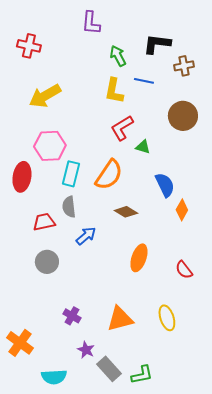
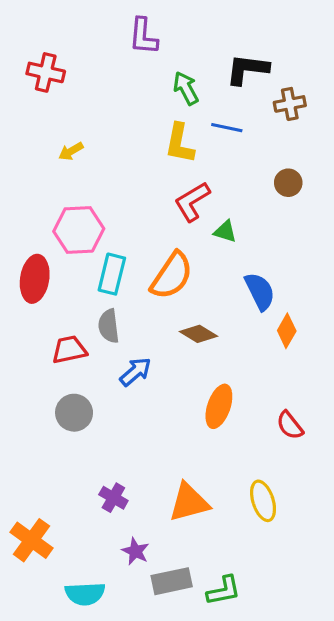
yellow arrow: (45, 96) -> (71, 151), size x0.5
brown circle: (183, 116) -> (288, 183), size x0.6
gray rectangle: (109, 369) -> (172, 581), turned -60

